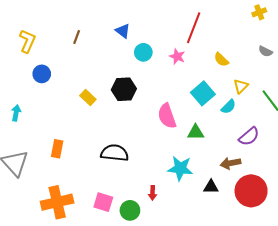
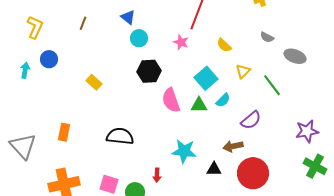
cyan circle: (143, 52) -> (139, 38), moved
black hexagon: (124, 89) -> (149, 71), moved
cyan semicircle: (228, 107) -> (223, 100), moved
cyan arrow: (16, 113) -> (25, 70), moved
green triangle: (196, 132) -> (199, 105), moved

